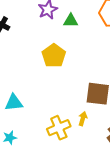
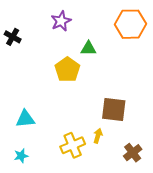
green triangle: (71, 21) -> (88, 48), moved

